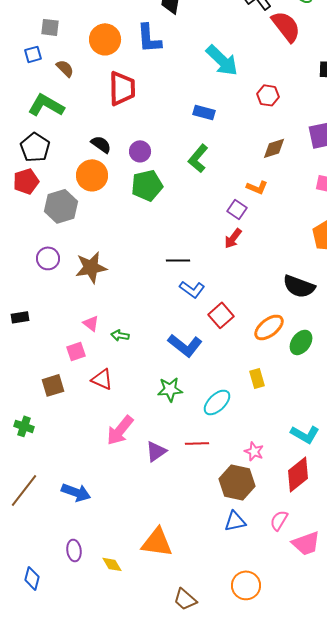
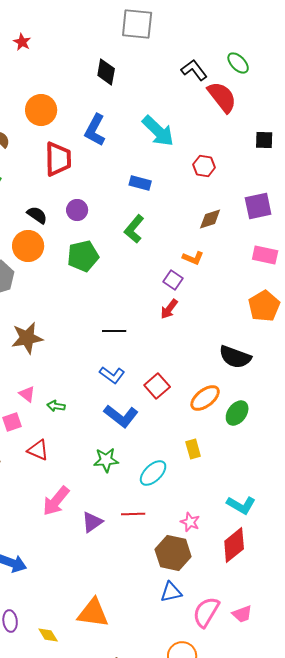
blue L-shape: (149, 38) -> (95, 130), moved, turned 32
purple circle: (140, 151) -> (77, 210), moved
blue L-shape: (192, 289) -> (112, 375), moved
pink semicircle: (279, 520) -> (206, 612), moved, size x1.5
pink trapezoid: (306, 543) -> (242, 614), size x0.7

